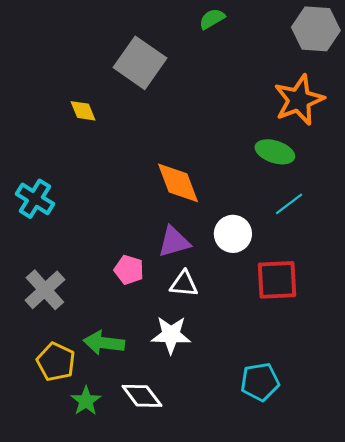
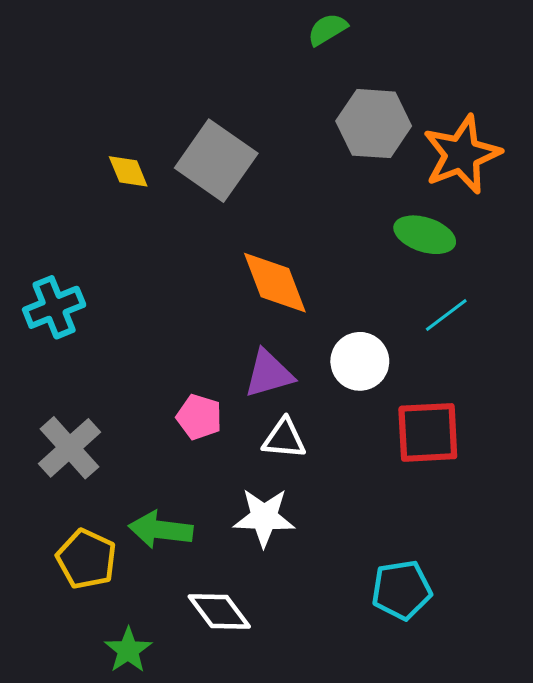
gray hexagon: (316, 29) -> (374, 124), moved
gray square: (140, 63) -> (216, 161), moved
cyan cross: (35, 199) -> (54, 307), turned 36
green star: (86, 401) -> (128, 650), moved

